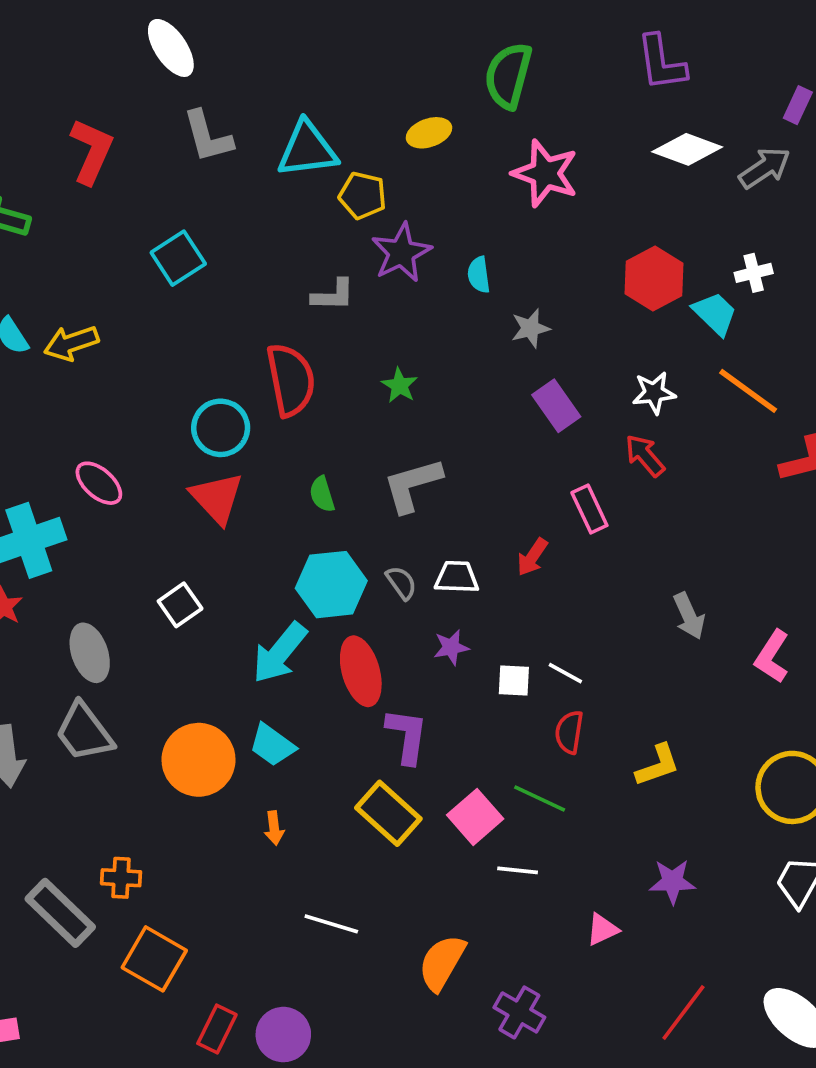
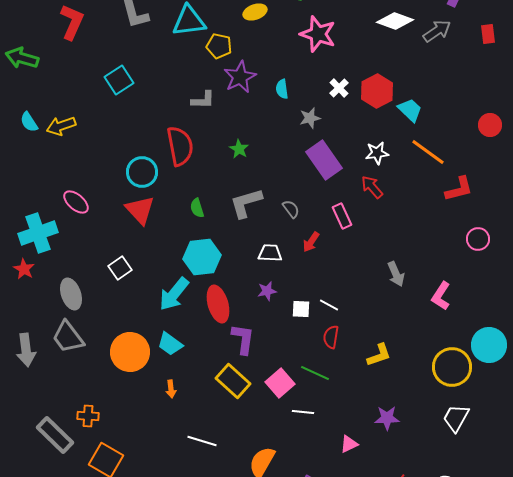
white cross: (754, 273) -> (339, 88), moved, turned -30
purple rectangle: (556, 406) -> (324, 160), size x1.4
gray semicircle: (401, 583) -> (291, 209), moved

